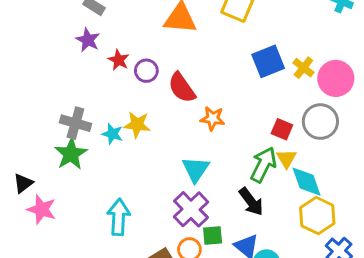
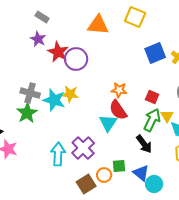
red star: (119, 60) -> (58, 52), size x1.5
purple circle: (146, 71) -> (76, 59), size x1.5
red semicircle: (182, 88) -> (118, 110), moved
red square: (282, 129) -> (152, 97), moved
cyan star: (112, 134) -> (54, 100), size x1.6
purple cross: (191, 209) -> (83, 148), moved

